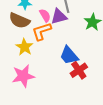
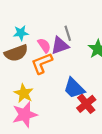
brown semicircle: (19, 21) -> (16, 53), turned -40
yellow star: (24, 47) -> (24, 93), moved

